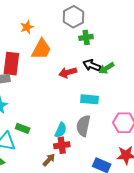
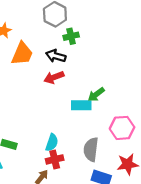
black arrow: (92, 65) -> (56, 56), moved
green arrow: (106, 68) -> (96, 94), moved
gray semicircle: (83, 126) -> (91, 149), moved

